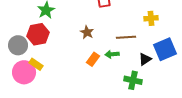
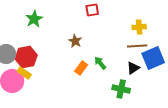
red hexagon: (38, 34) -> (26, 57), moved
brown line: (126, 37) -> (137, 46), moved
green arrow: (112, 54) -> (100, 63), turned 56

